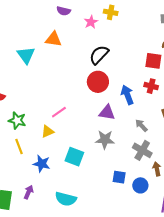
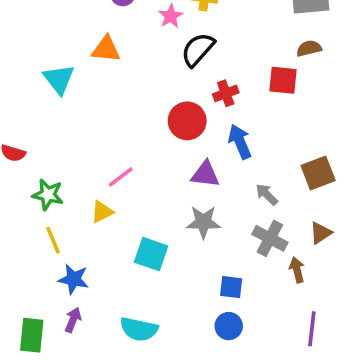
black semicircle: (99, 55) -> (198, 49), moved
red cross: (151, 86) -> (226, 93), moved, turned -32
blue star: (42, 164) -> (73, 279), moved
blue circle: (140, 185) -> (229, 326), moved

